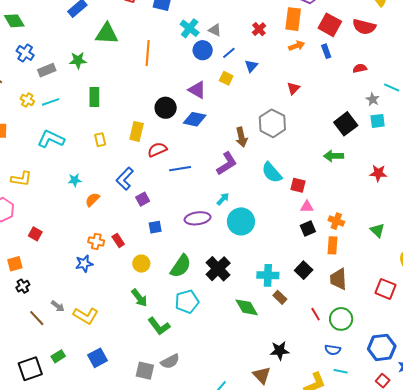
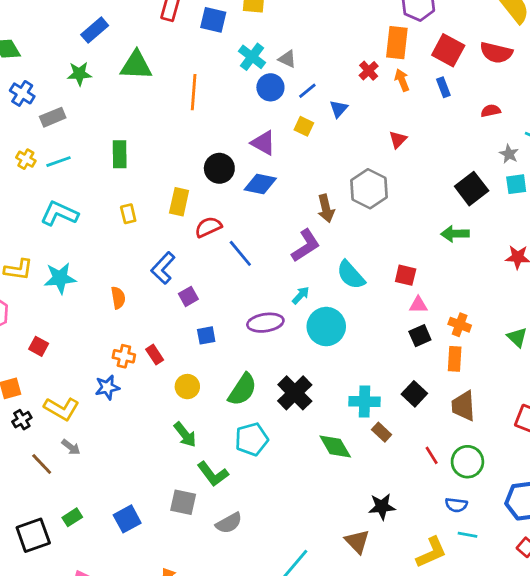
red cross: (259, 29) -> (369, 71), moved
orange arrow: (297, 46) -> (402, 80), turned -91
green star: (78, 60) -> (79, 74), moved
blue line: (180, 169) -> (240, 253), turned 60
cyan semicircle: (272, 173) -> (351, 275), moved
cyan star: (75, 180) -> (60, 278), moved, size x1.6
orange semicircle: (92, 200) -> (118, 298), turned 126
yellow L-shape: (86, 316) -> (62, 409), moved
gray square: (145, 371) -> (183, 502), moved

